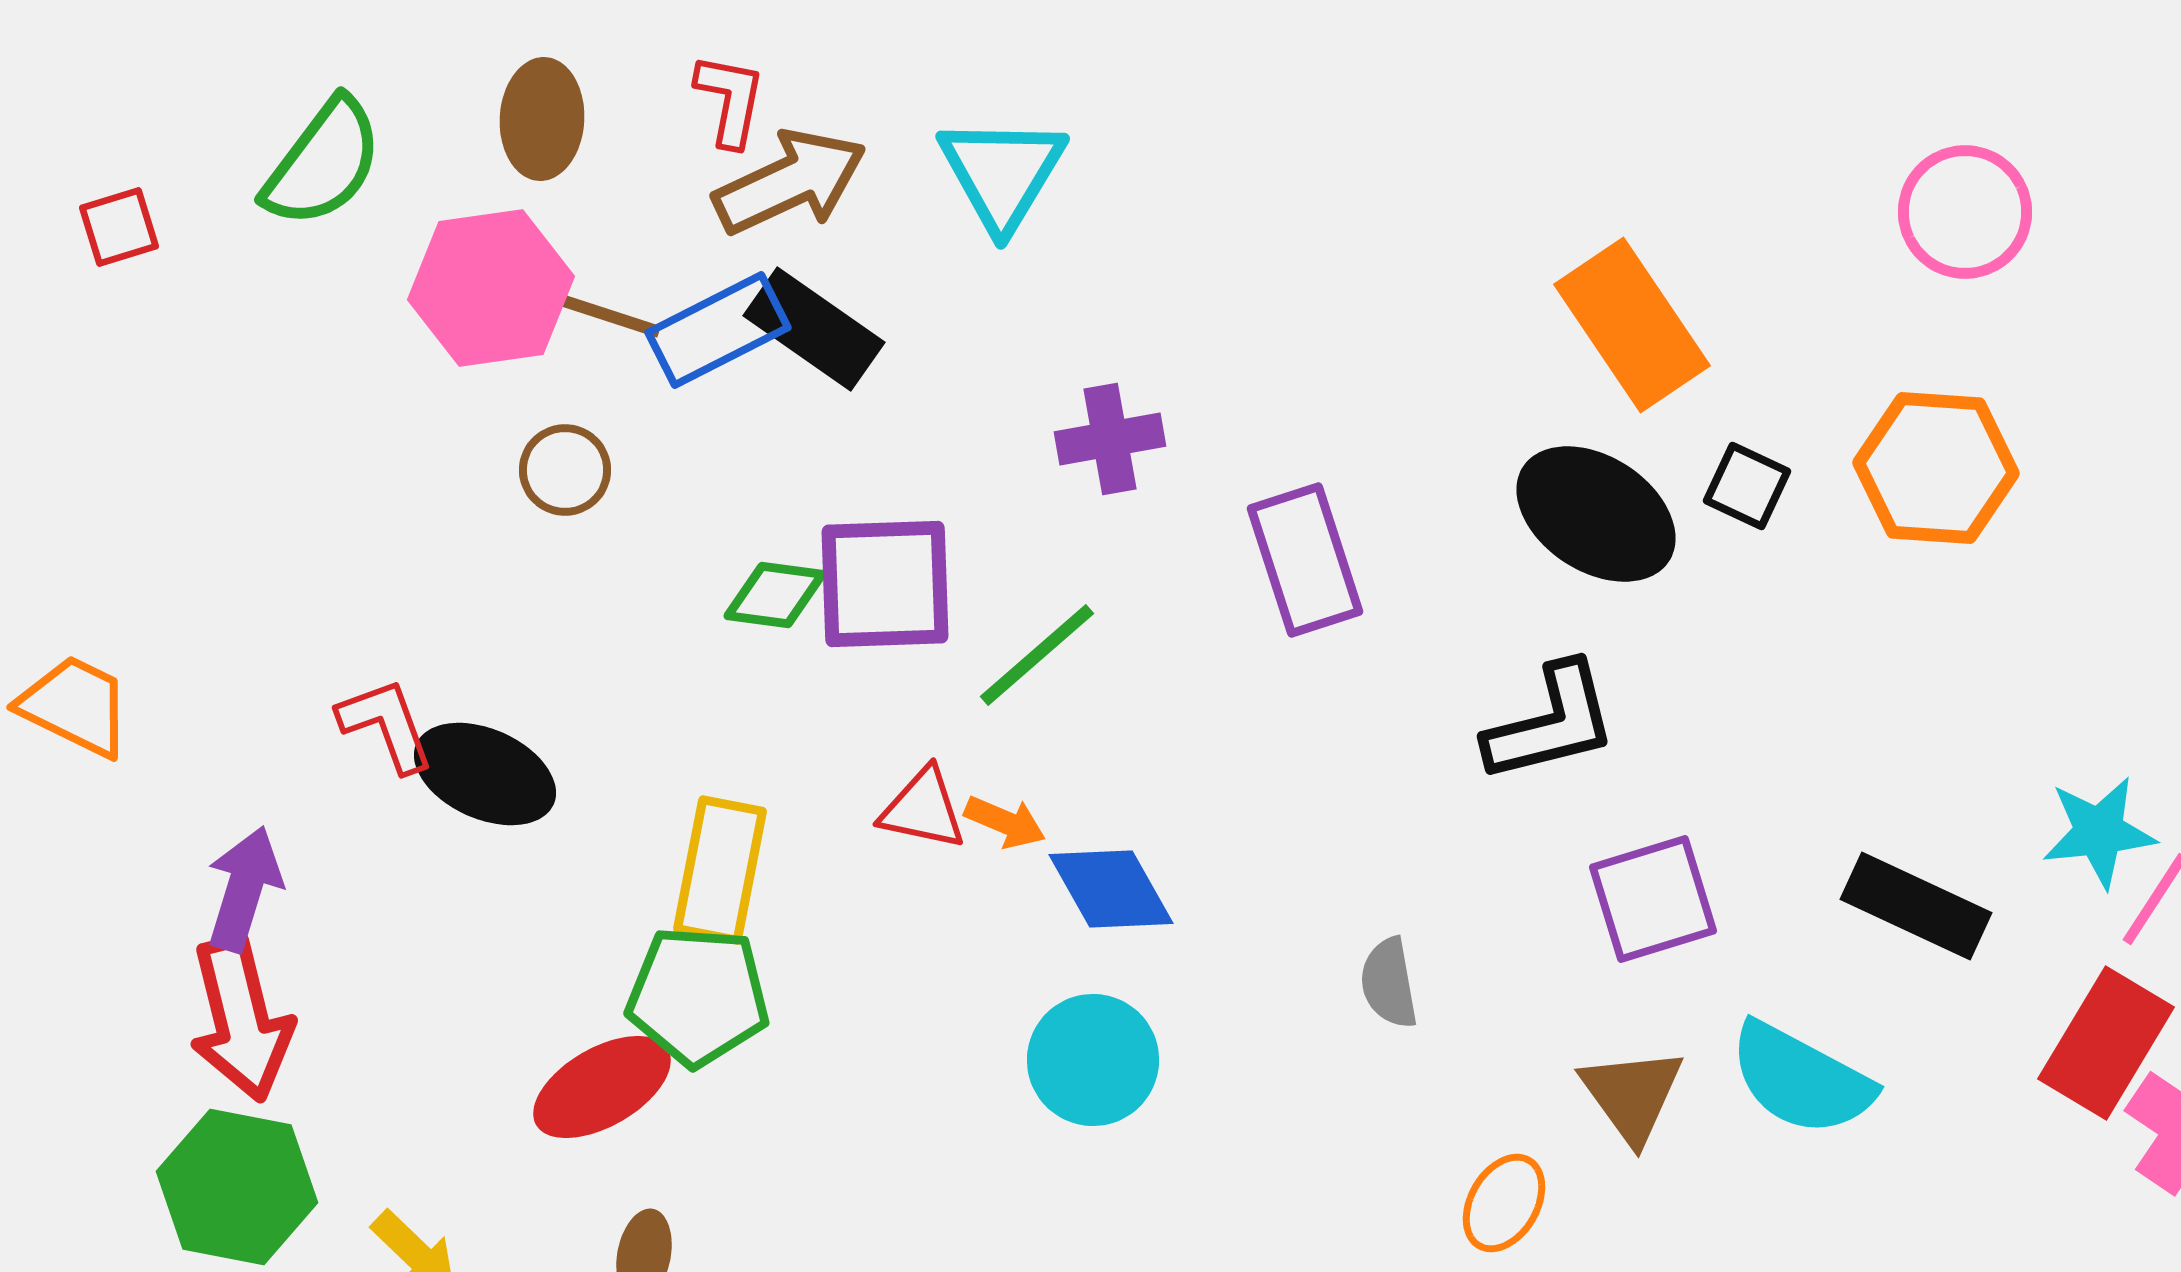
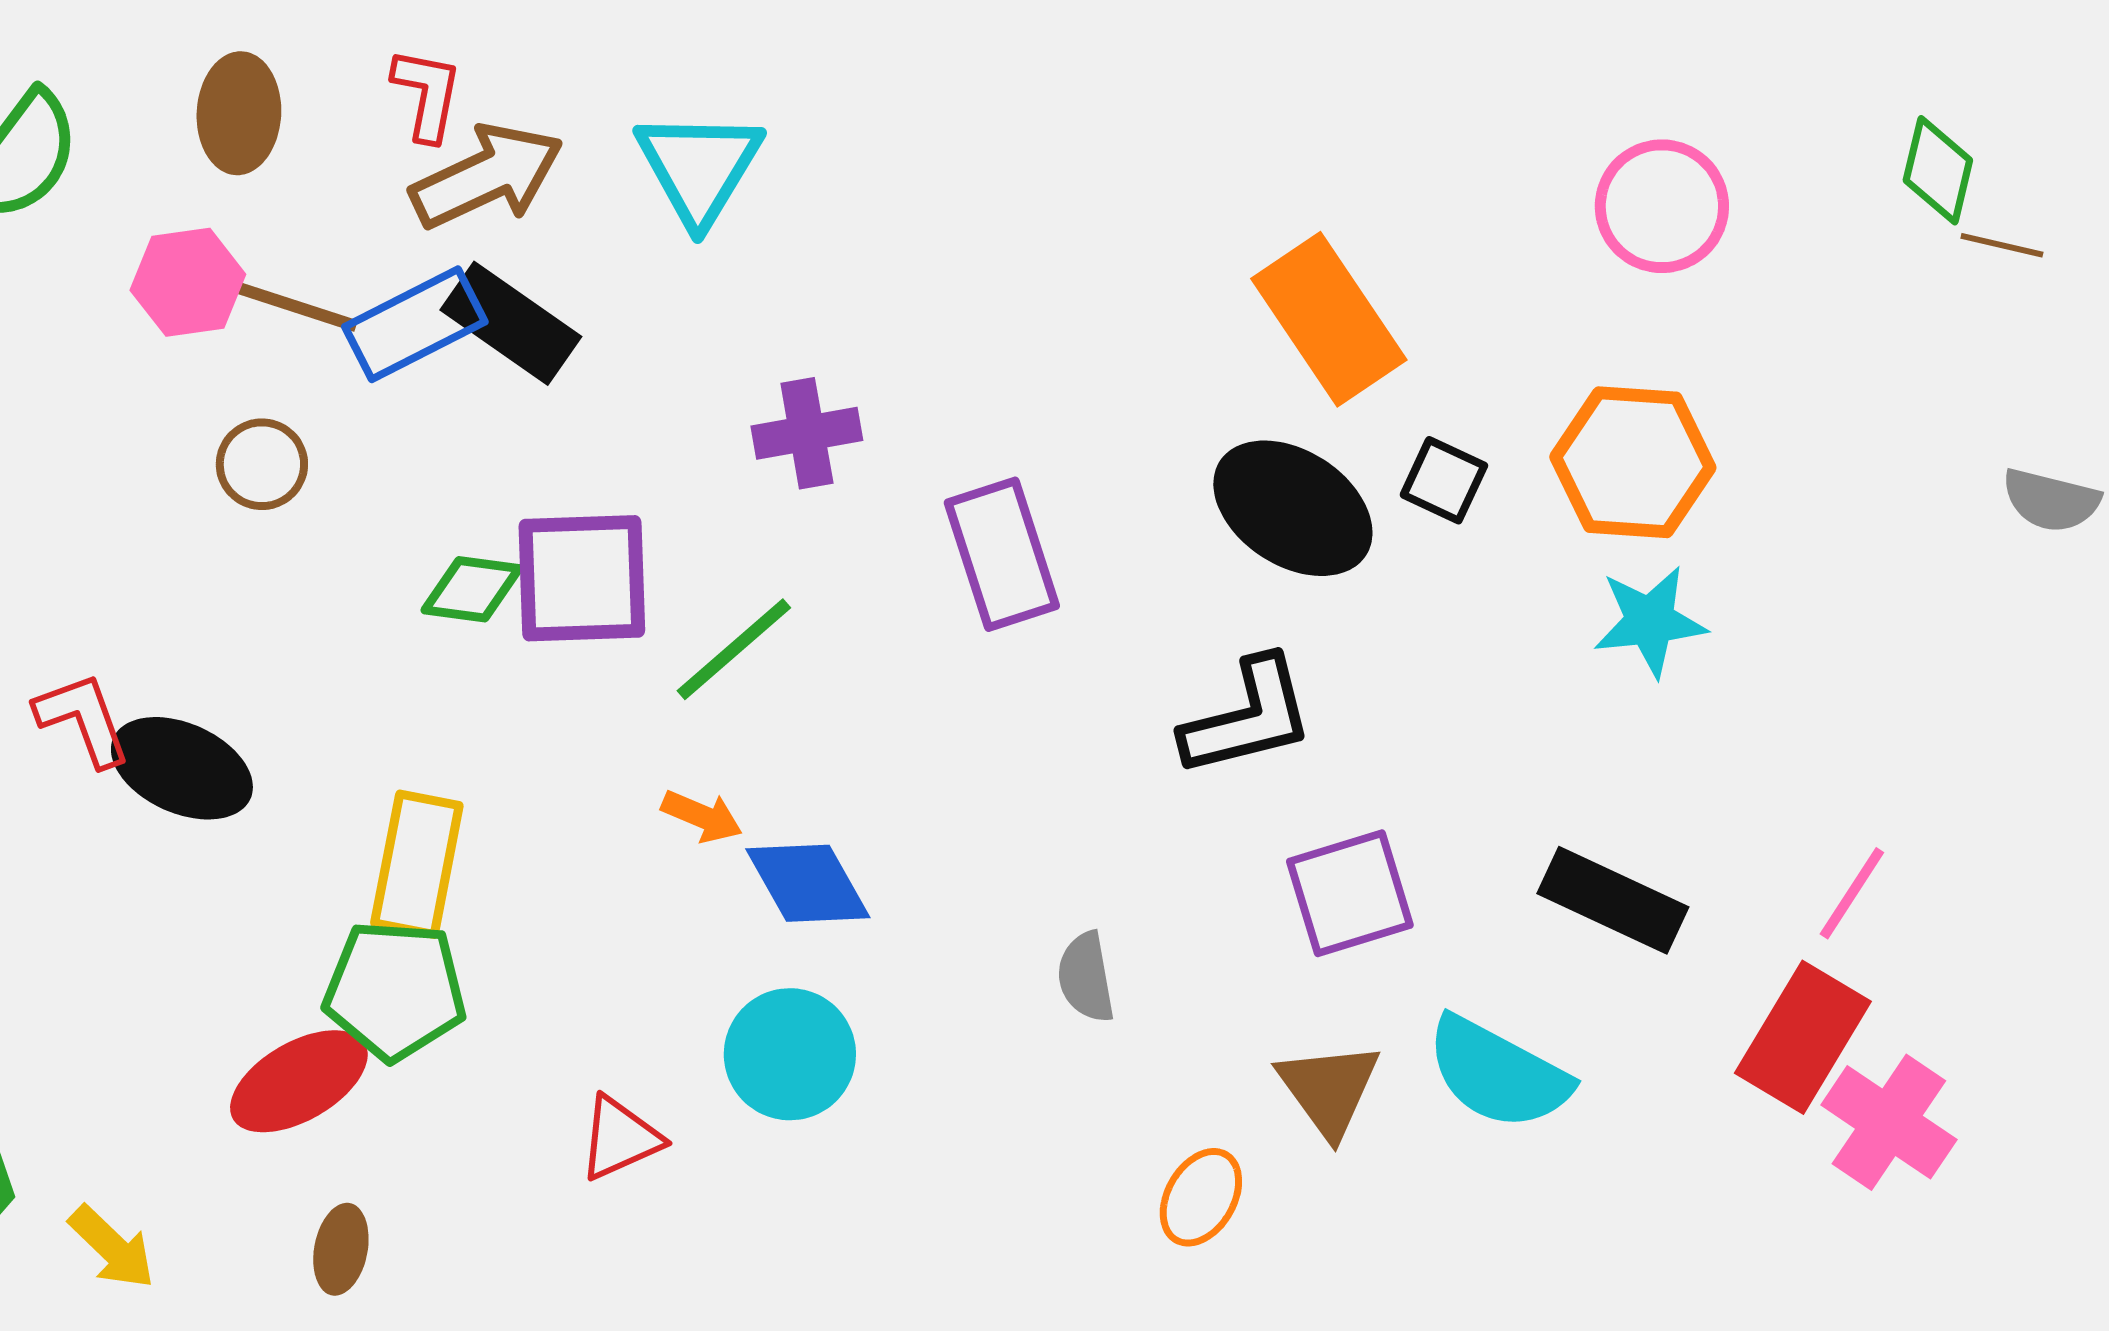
pink hexagon: (491, 288) -> (188, 282), size x0.7
red triangle: (923, 809) -> (620, 1138), moved, turned -36
cyan star: (2099, 832) -> (1650, 621), moved

